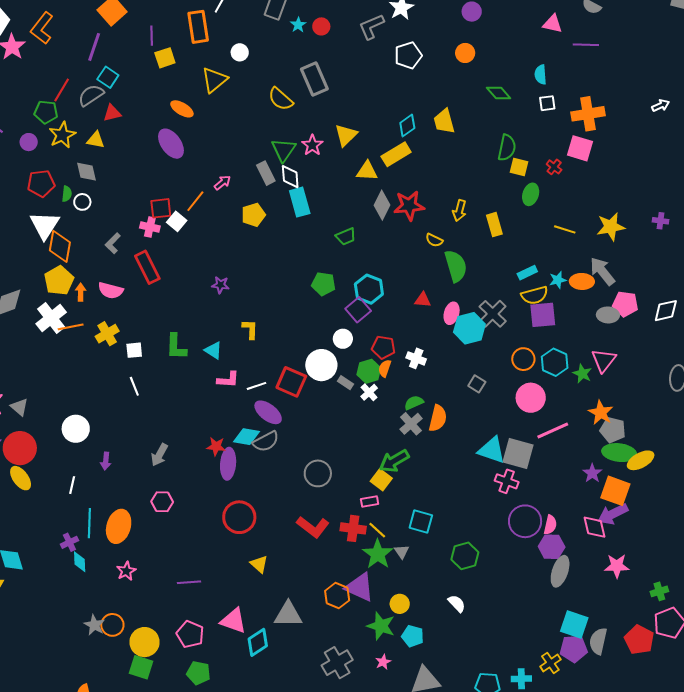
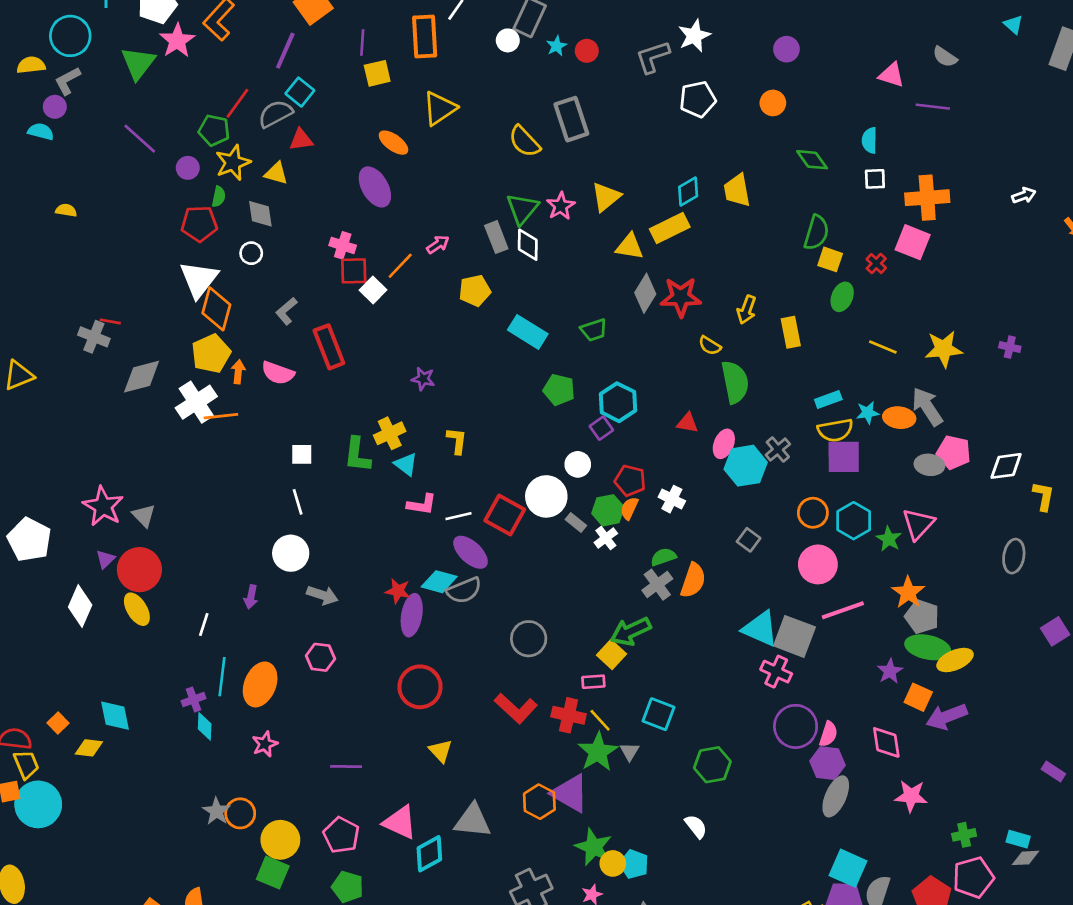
white circle: (240, 52) -> (508, 40), moved
green semicircle: (67, 194) -> (219, 197), moved
cyan rectangle: (300, 202) -> (528, 332), moved, turned -48
pink cross: (150, 227) -> (343, 245), moved
purple square: (358, 310) -> (601, 428), size x0.7
gray cross: (493, 314) -> (778, 450), size x0.7
yellow cross: (107, 334) -> (390, 433), moved
white circle: (76, 429) -> (291, 553), moved
gray arrow: (159, 455) -> (322, 595), turned -105
orange square: (615, 491) -> (918, 697), size x0.7
purple arrow: (613, 514) -> (947, 717), moved
yellow circle: (400, 604) -> (613, 863), moved

